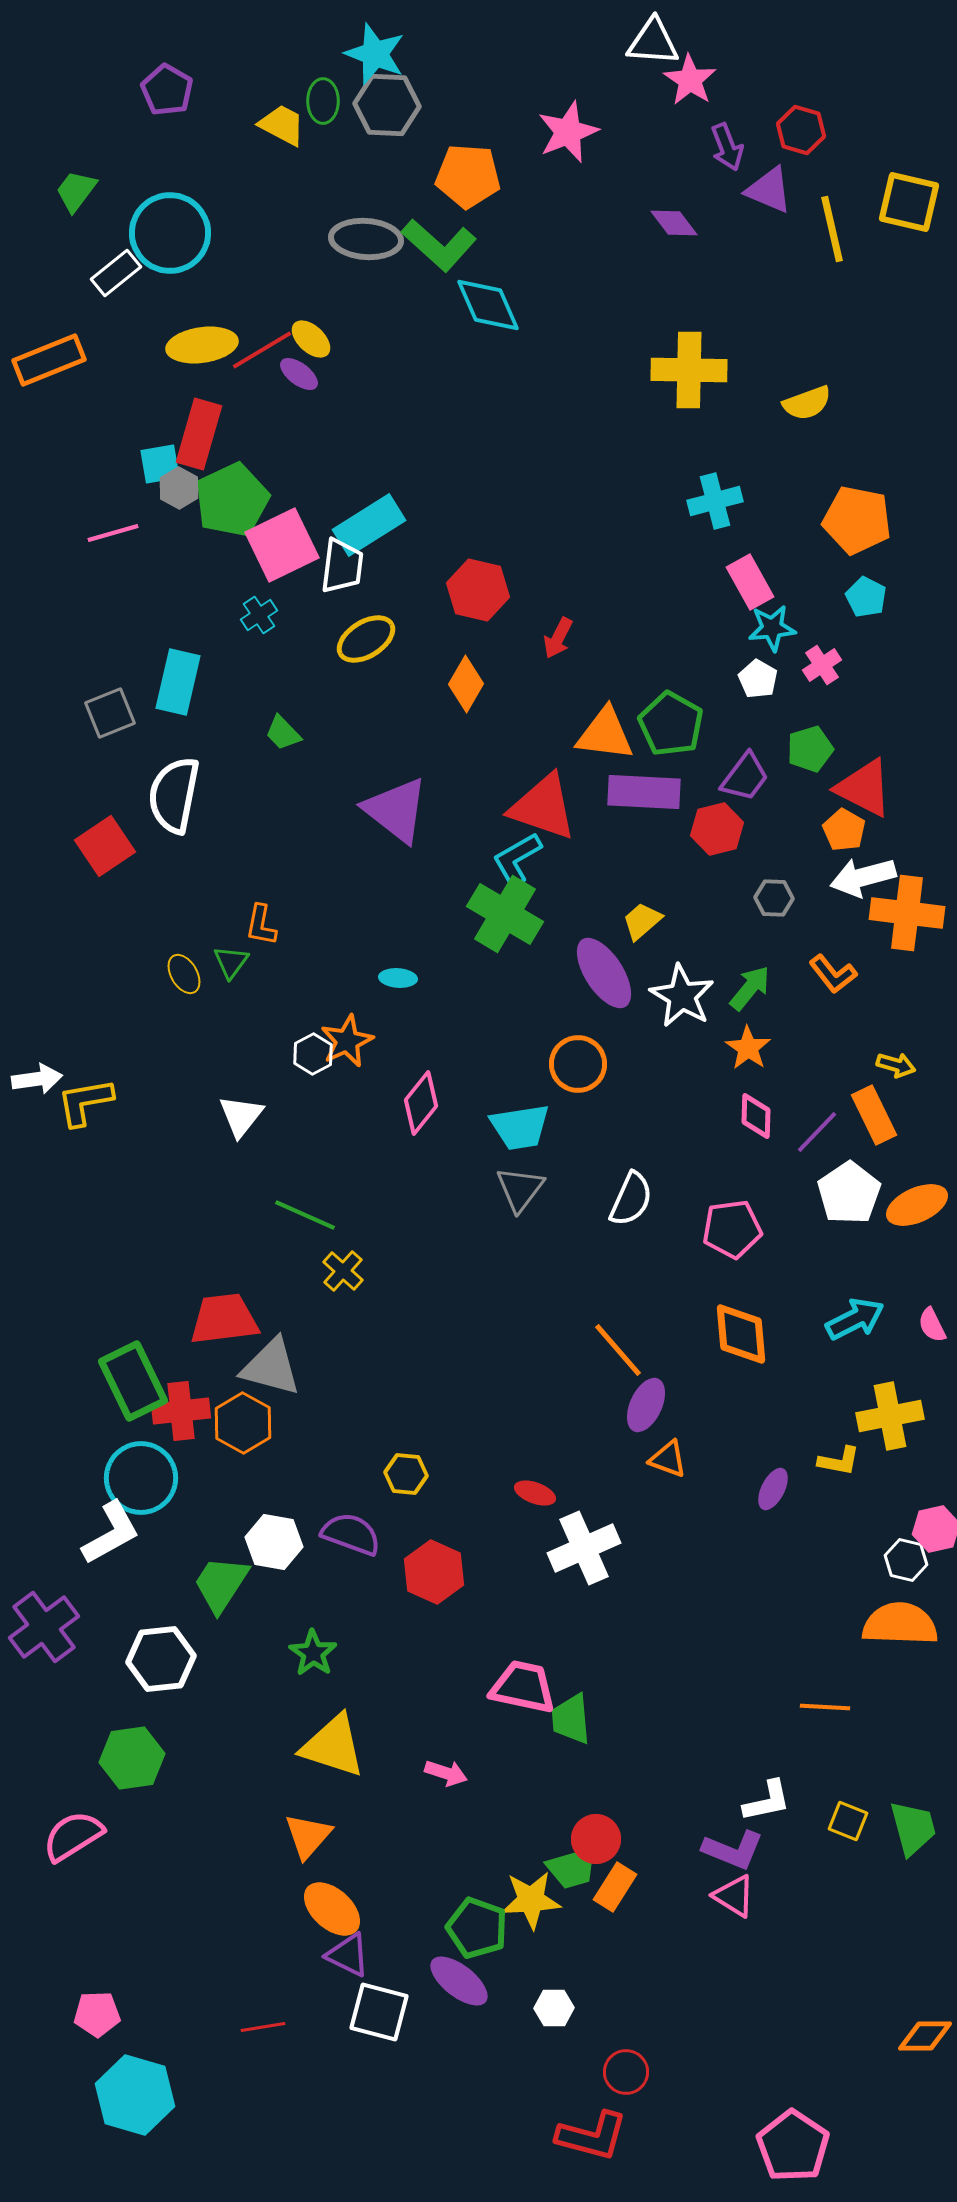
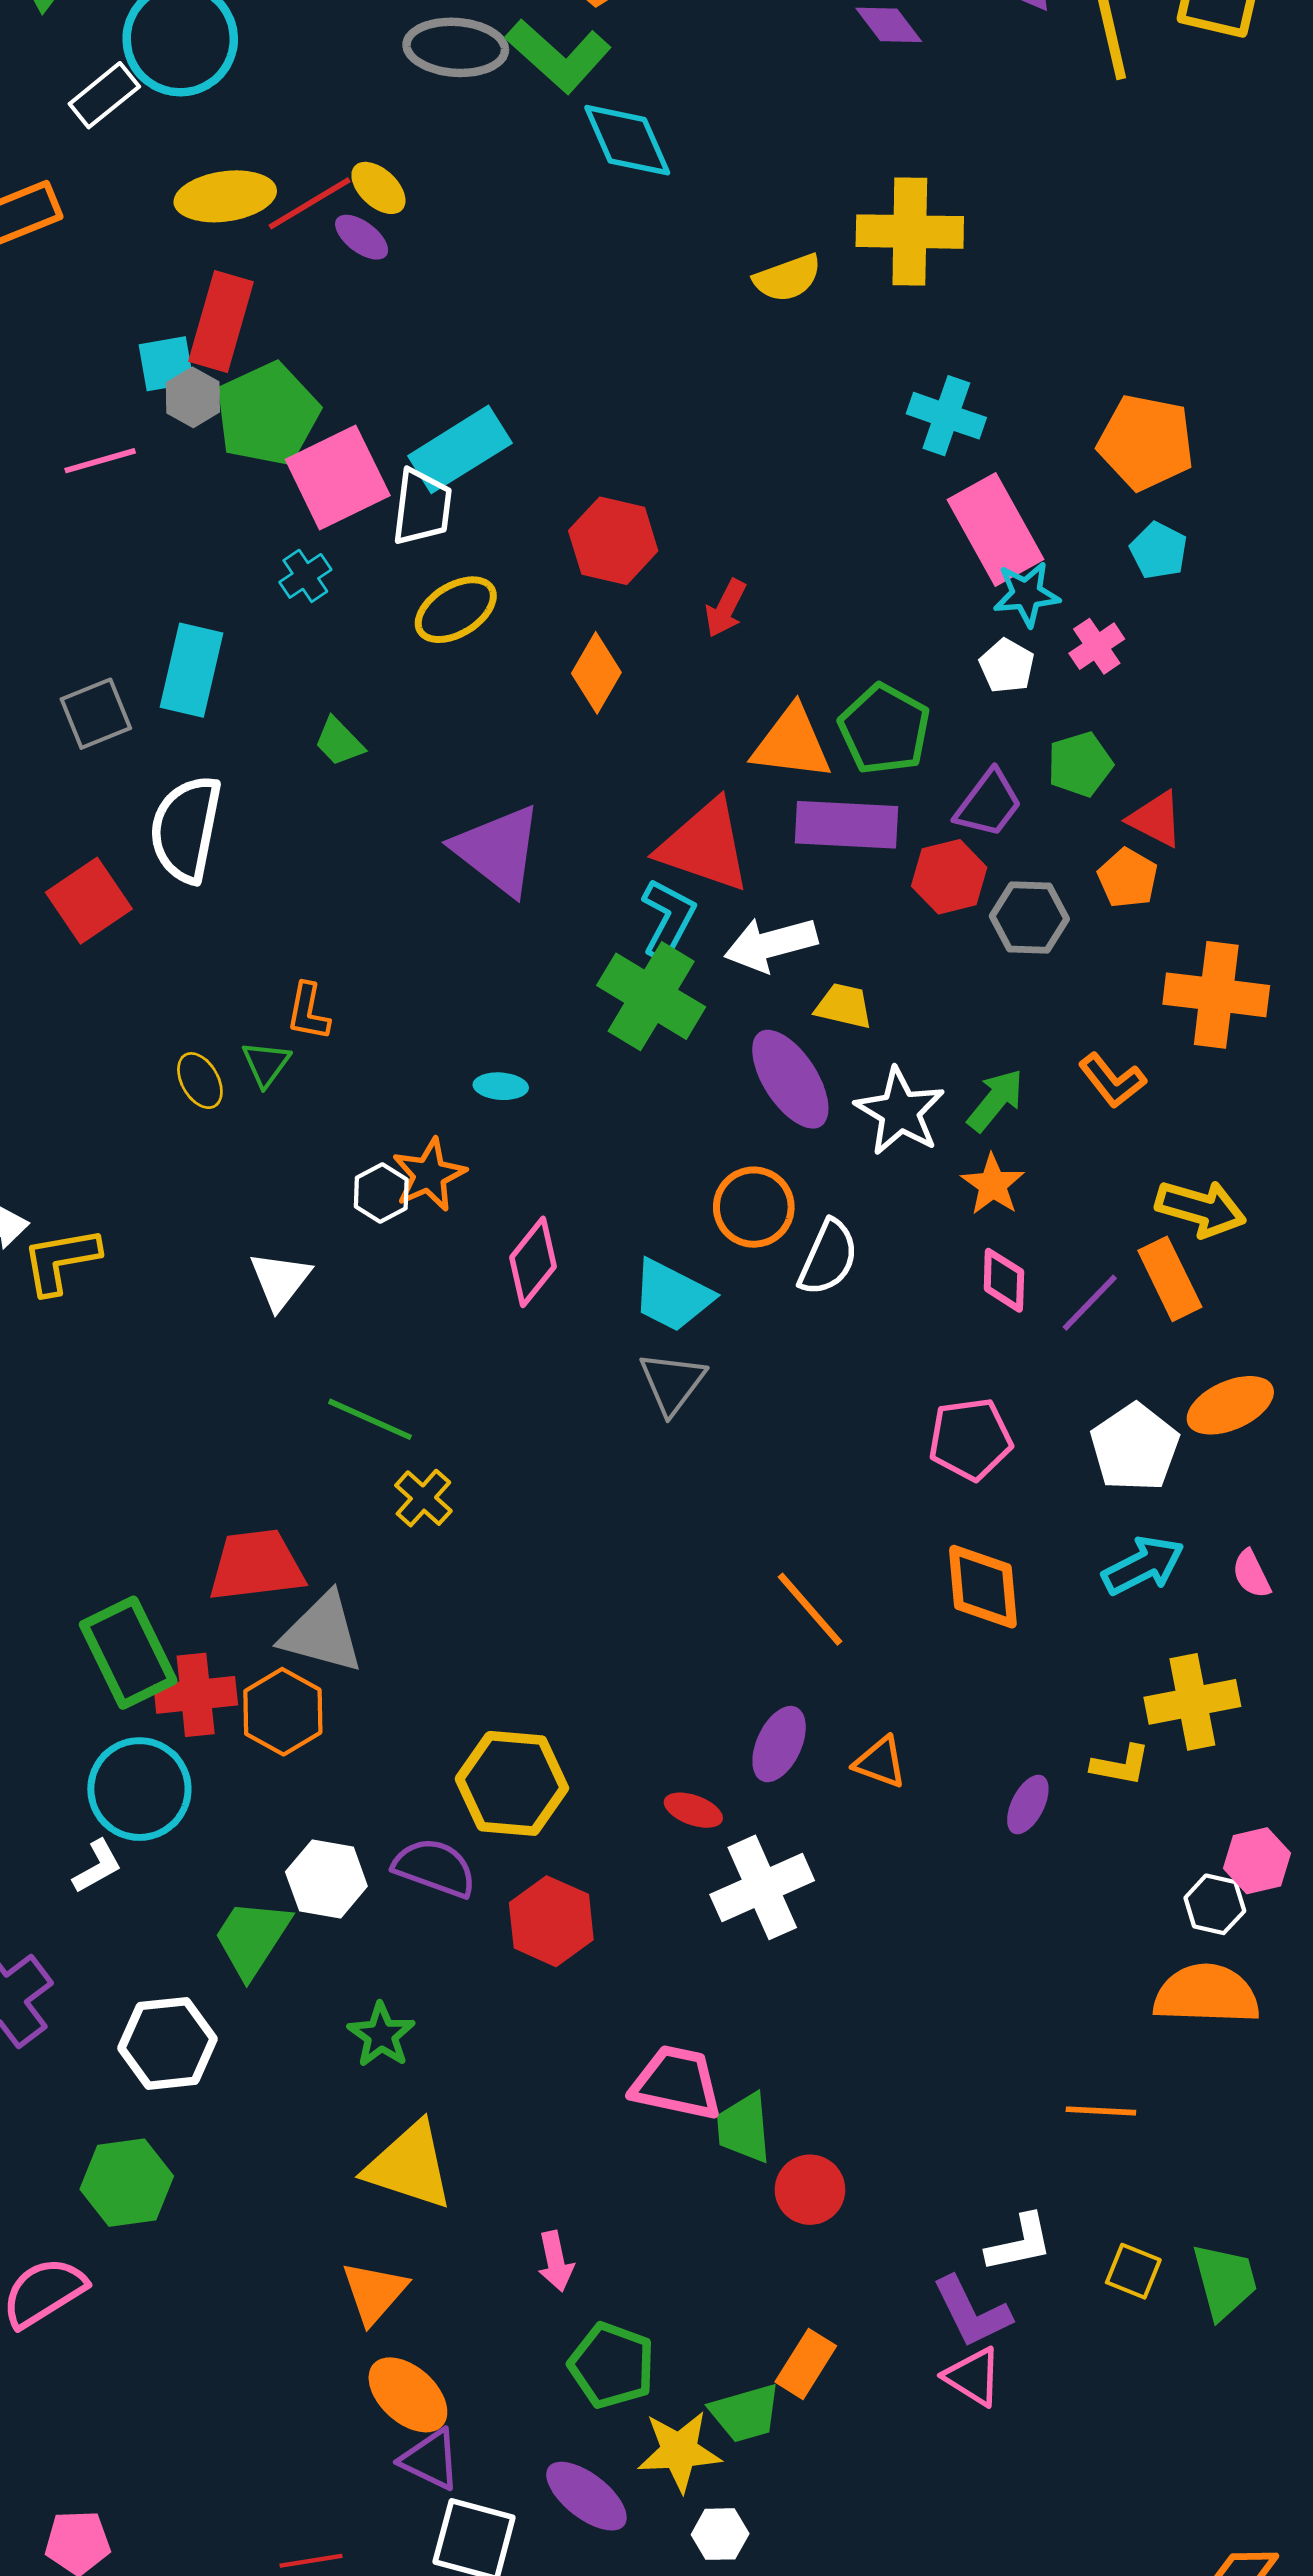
yellow semicircle: (807, 403) -> (787, 278), moved
cyan cross: (715, 501) -> (946, 416), turned 34
pink rectangle: (750, 582) -> (996, 530), size x1.4
red triangle: (864, 788) -> (1156, 819), size x0.7
cyan L-shape: (517, 859) -> (668, 919), turned 148
white arrow: (863, 877) -> (771, 944), moved
gray hexagon: (774, 898) -> (1029, 917), moved, size x1.4
yellow trapezoid: (642, 921) -> (844, 1006), turned 54
yellow arrow: (896, 1065) -> (1201, 1208), size x1.6
cyan trapezoid: (520, 1127) -> (672, 1296), turned 36
white pentagon: (849, 1193) -> (1135, 1447), moved
white semicircle: (631, 1199) -> (828, 1258), moved
purple ellipse: (646, 1405) -> (779, 1744), moved
yellow hexagon: (406, 1474) -> (512, 1783), size x1.8
white L-shape: (111, 1533) -> (97, 1866), size x0.6
pink arrow: (446, 1773) -> (556, 2261), moved, turned 60
red circle: (596, 1839) -> (810, 2190), moved
purple L-shape: (733, 1850) -> (972, 2312), turned 42
green trapezoid: (572, 1868) -> (745, 2413), moved
yellow star: (531, 1900) -> (679, 2451), moved
green pentagon: (477, 1928) -> (612, 2365), moved

